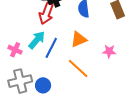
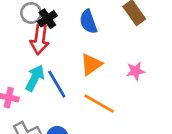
blue line: (51, 48) -> (57, 84), turned -45

